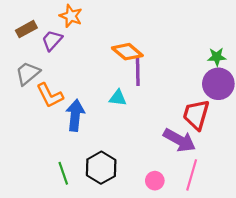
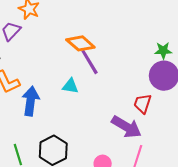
purple line: (138, 71) -> (90, 62), turned -32
red trapezoid: (196, 115) -> (143, 104), size x0.7

